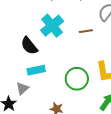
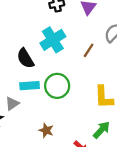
brown line: (86, 31) -> (89, 50), turned -56
green circle: (77, 79) -> (57, 86), moved

